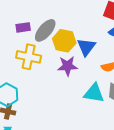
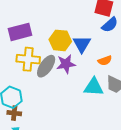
purple rectangle: (23, 27) -> (20, 32), size x1.6
gray ellipse: (45, 30) -> (46, 66), moved

